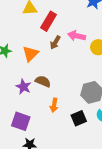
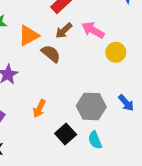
brown semicircle: (43, 81) -> (51, 54), moved
black square: (79, 118) -> (66, 134), turned -35

